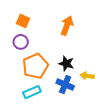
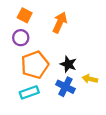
orange arrow: (67, 26) -> (60, 22), moved

